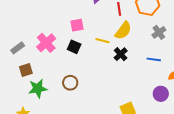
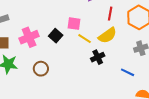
pink square: (77, 25) -> (74, 24), moved
pink cross: (46, 43) -> (29, 37), moved

